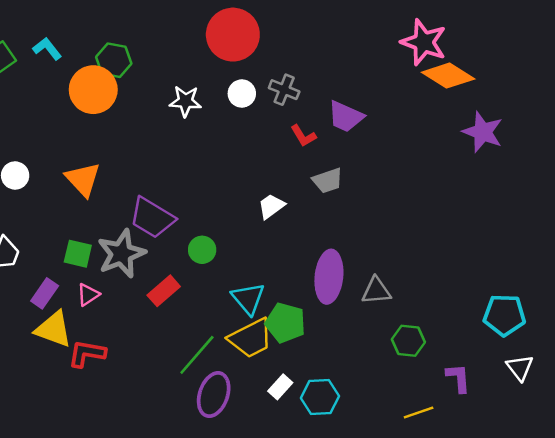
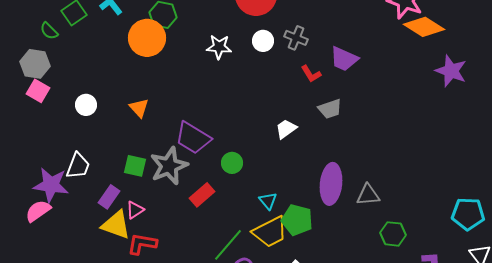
orange triangle: (83, 179) -> (139, 108), size x0.7
pink triangle: (88, 295) -> (135, 210), moved
cyan triangle: (248, 298) -> (268, 201), size x0.7

